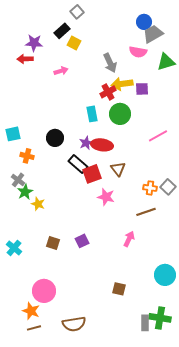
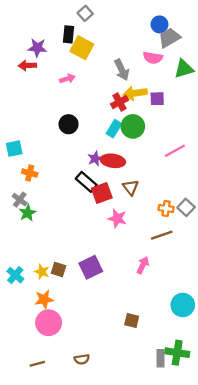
black rectangle: (62, 31) -> (69, 34), turned -42
yellow square: (74, 43) -> (82, 48), size x1.5
cyan rectangle: (92, 114) -> (114, 129), moved, turned 42
black circle: (55, 138) -> (69, 124), moved
yellow star: (38, 204) -> (42, 272), moved
purple square: (82, 241) -> (91, 267), size x1.5
orange star: (31, 311) -> (44, 299), moved, turned -30
brown semicircle: (74, 324) -> (82, 359), size x0.6

